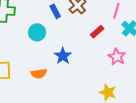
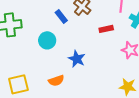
red rectangle: (97, 32) -> (106, 29), turned 40

